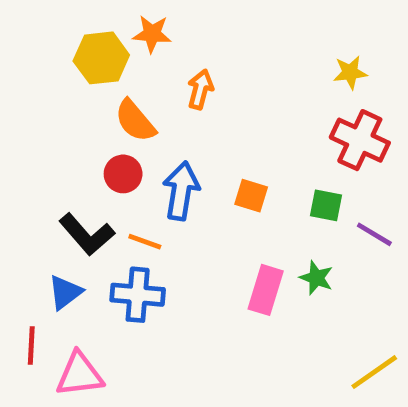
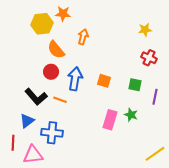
red cross: (360, 140) -> (149, 58), size x0.7
purple line: (374, 234) -> (155, 97), turned 70
blue cross: (138, 295) -> (52, 133), moved

